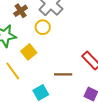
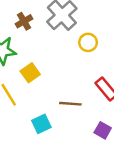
yellow circle: (43, 27) -> (88, 42), moved

